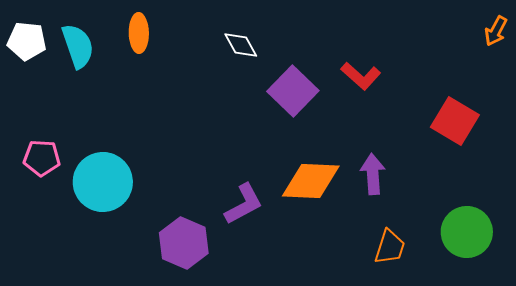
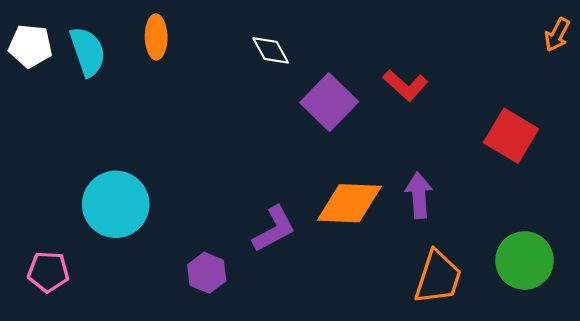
pink pentagon: (42, 158) -> (48, 272), moved
purple hexagon: (184, 243) -> (207, 273), size x0.7
orange trapezoid: (390, 247) -> (438, 277), size x1.4

